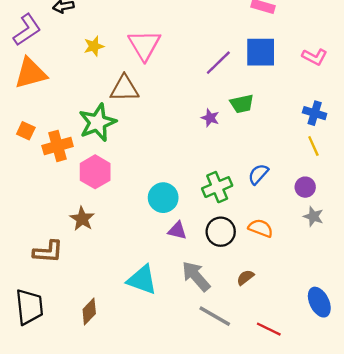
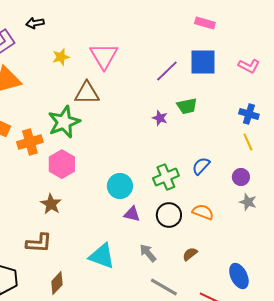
brown L-shape: (48, 252) -> (39, 243), moved
gray arrow: (196, 276) -> (148, 253), size x0.7
blue ellipse: (319, 302) -> (239, 276), moved

